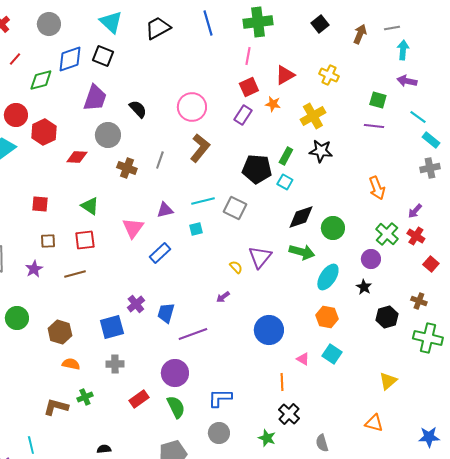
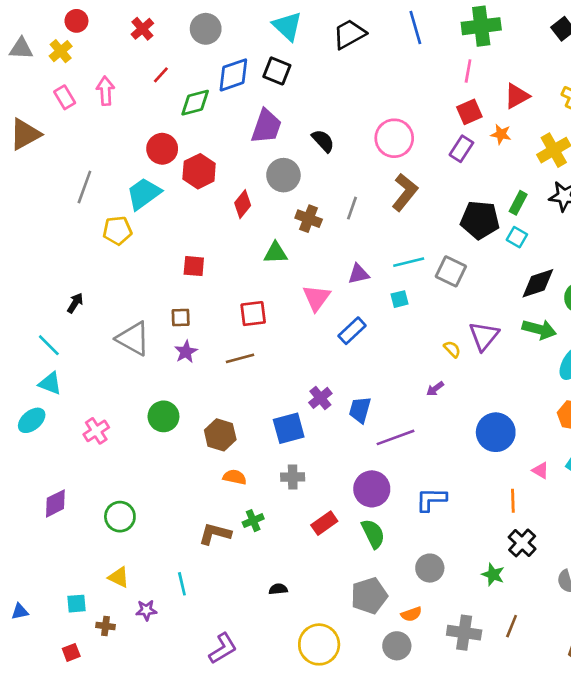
red diamond: (77, 157) -> (243, 204), turned -55
green triangle: (90, 206) -> (276, 253), moved, turned -36
brown square: (48, 241) -> (181, 318), moved
blue L-shape: (220, 398) -> (431, 499), moved

